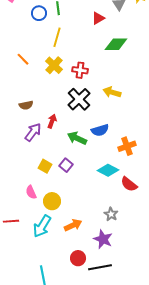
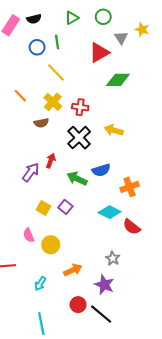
red triangle: (98, 18) -> (99, 53), size x1.5
yellow line: (57, 37) -> (56, 72), turned -60
brown semicircle: (26, 105) -> (41, 123), moved
cyan arrow: (42, 226) -> (40, 284), moved, size x0.6
black line: (100, 267) -> (101, 314), turned 50

